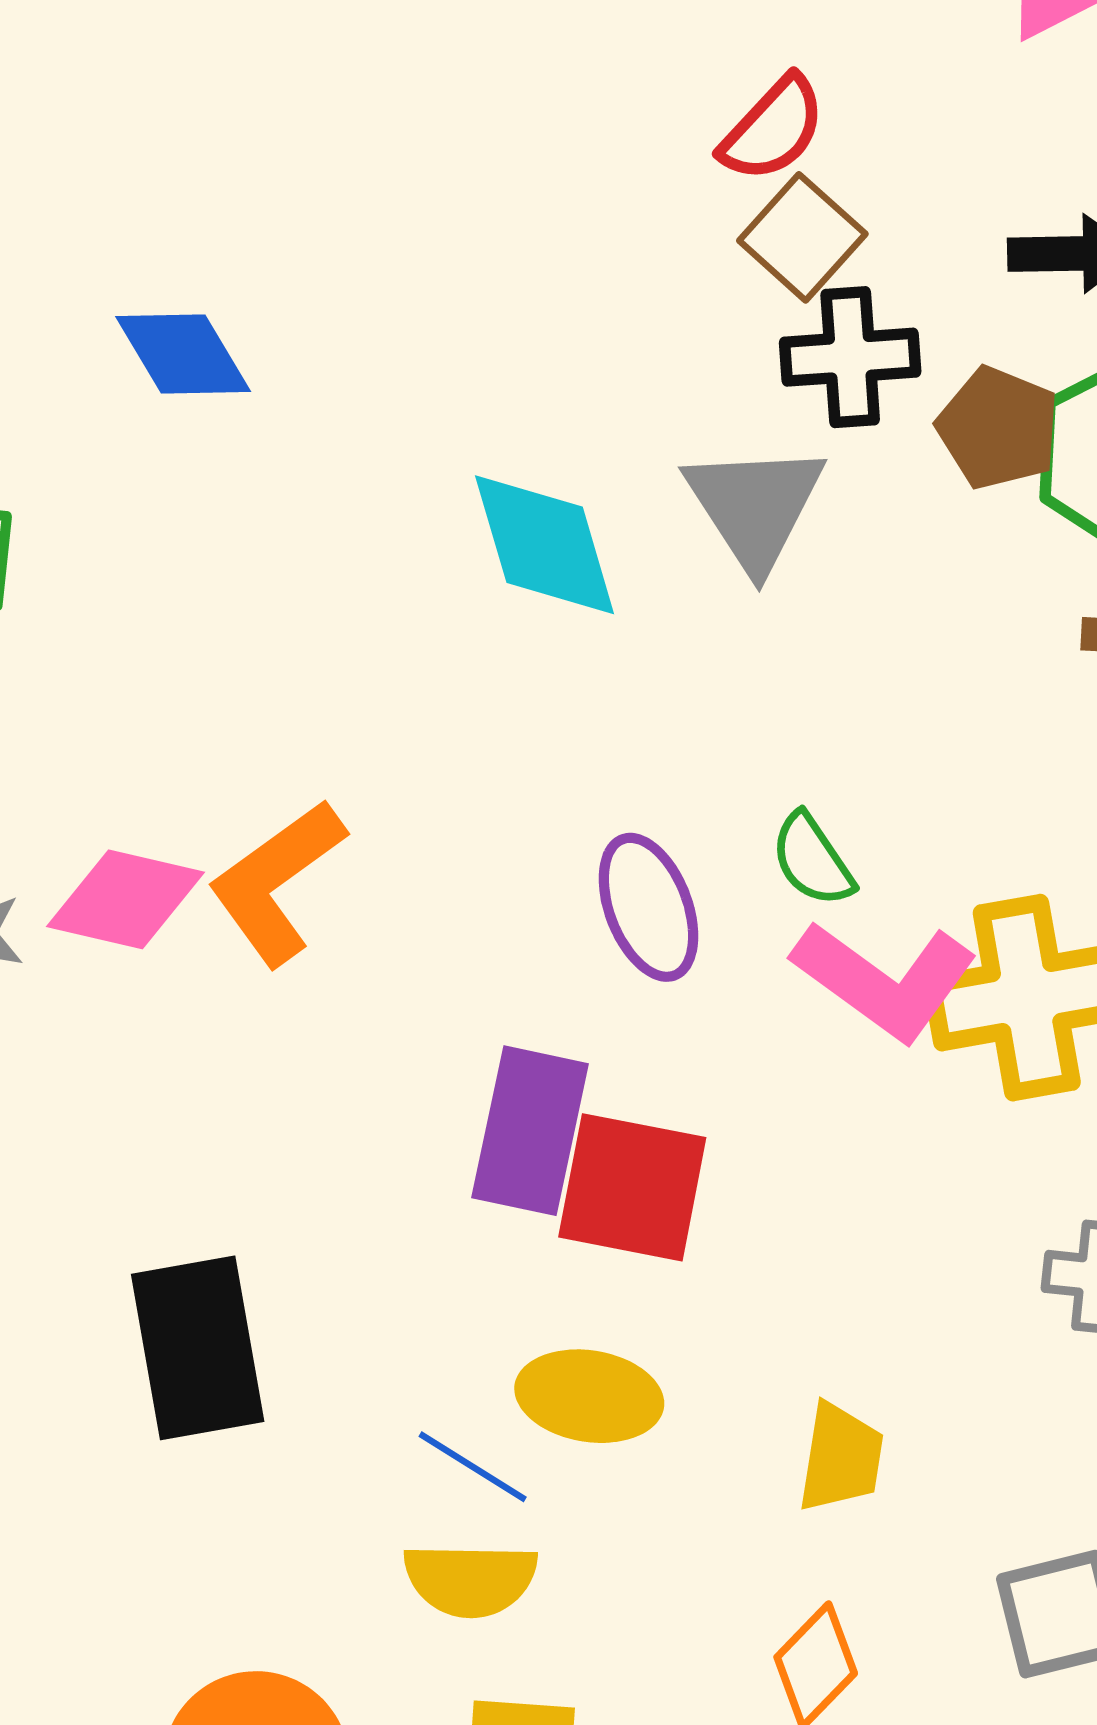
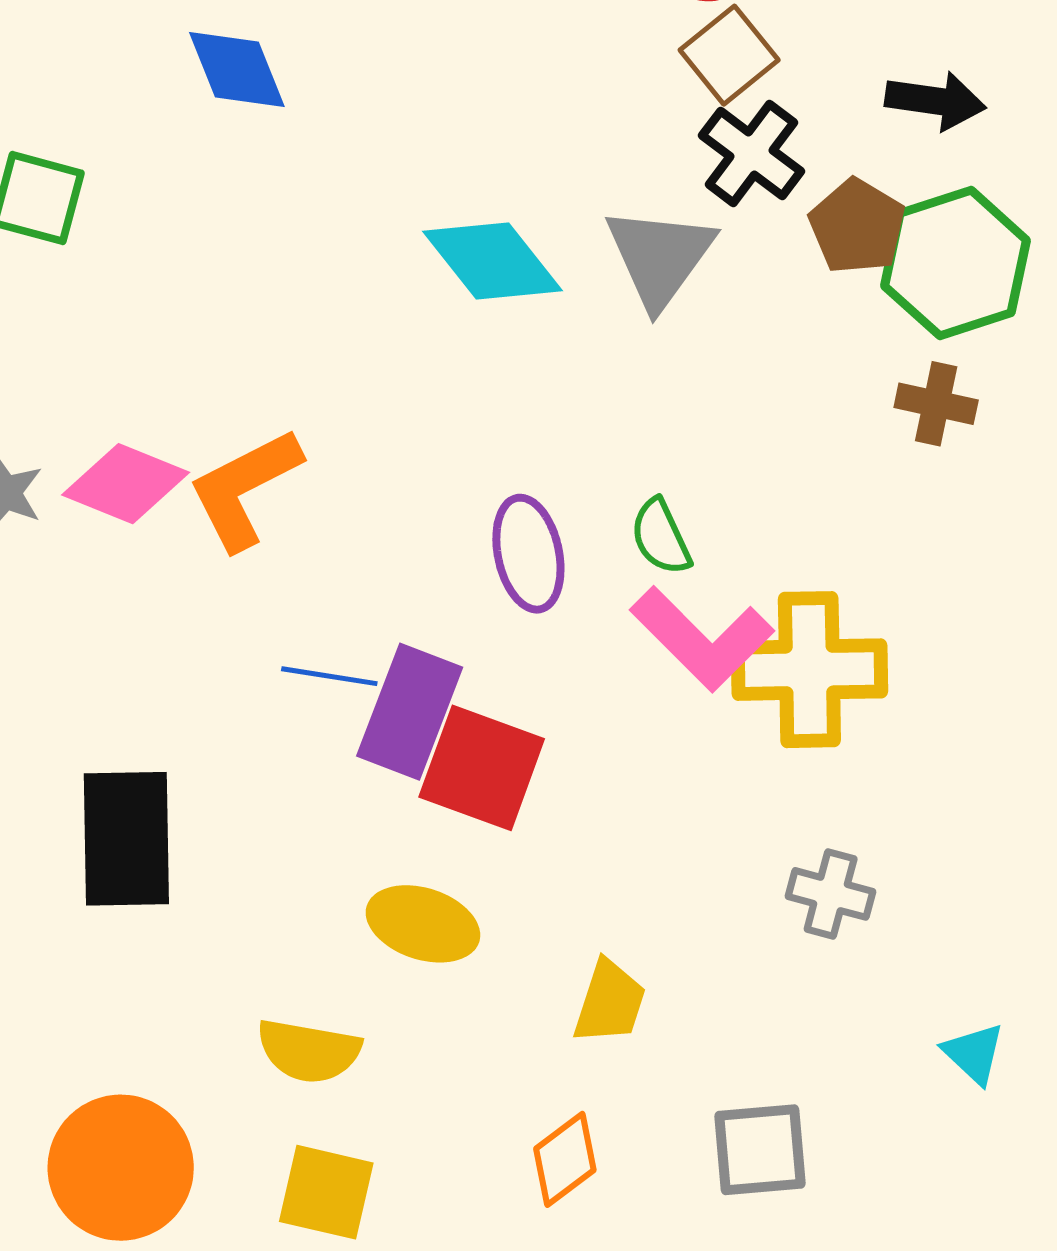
black cross: (850, 357) -> (751, 153), turned 32
cyan diamond: (545, 545) -> (493, 261), turned -31
blue line: (473, 1467) -> (329, 676), moved, turned -32

